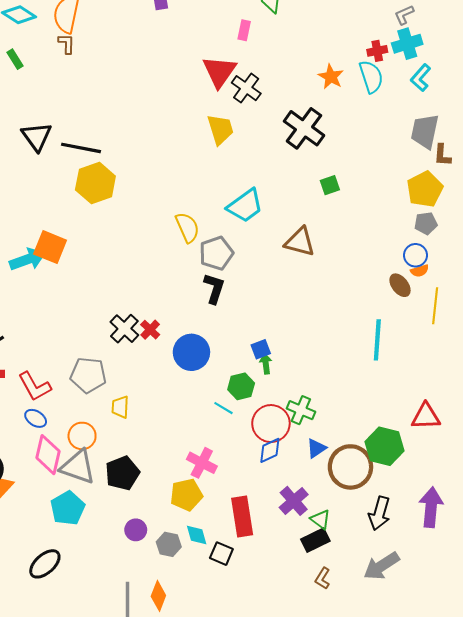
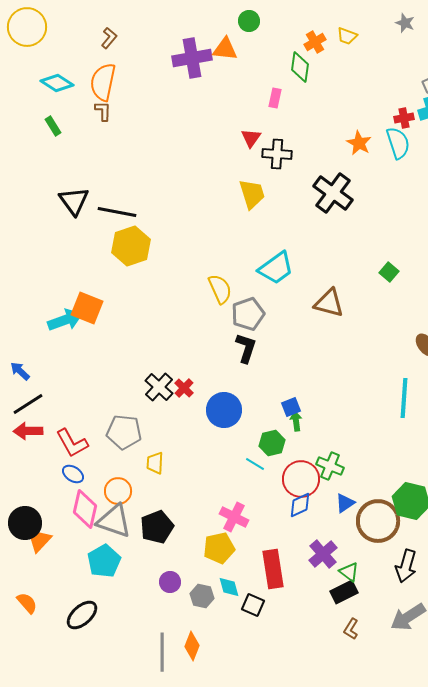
red triangle: (219, 72) -> (251, 138), size x0.6
black cross: (246, 88) -> (277, 154), turned -32
green square: (330, 185) -> (389, 272), moved, turned -30

